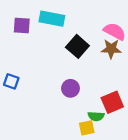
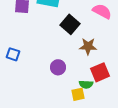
brown star: (111, 49) -> (88, 46), moved
purple circle: (70, 88) -> (58, 67), moved

